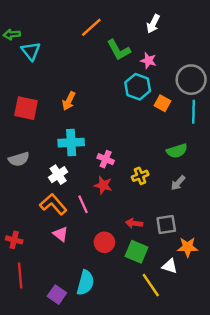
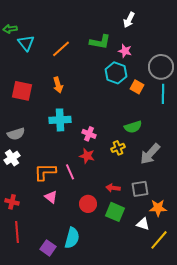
orange line: (91, 27) -> (61, 49), moved
green L-shape: (119, 50) -> (100, 42), turned -50
orange arrow: (69, 101) -> (58, 85), turned -42
green semicircle: (177, 151) -> (133, 127), moved
white cross: (58, 175) -> (12, 158), moved
gray arrow: (178, 183) -> (150, 154), size x1.6
orange L-shape: (53, 204) -> (45, 172), turned -50
yellow line: (151, 285) -> (159, 240), moved, turned 75

